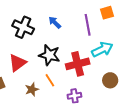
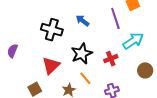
black star: (49, 55) -> (82, 54), turned -30
red cross: (78, 64) -> (111, 59), size x0.6

